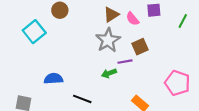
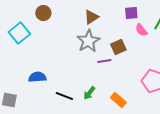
pink semicircle: (133, 19) -> (141, 30), moved
green arrow: (109, 73) -> (89, 93), moved, turned -32

